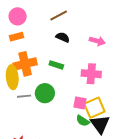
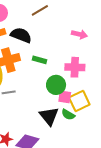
black semicircle: (63, 37) -> (21, 35), moved, size x1.5
green circle: (45, 93) -> (56, 85), moved
black triangle: (100, 124) -> (49, 116), moved

